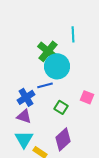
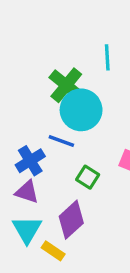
blue line: (45, 85) -> (61, 141), turned 35
purple diamond: (63, 139) -> (71, 220), moved

